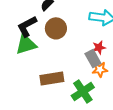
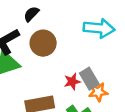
red star: (99, 48) -> (72, 82), moved

